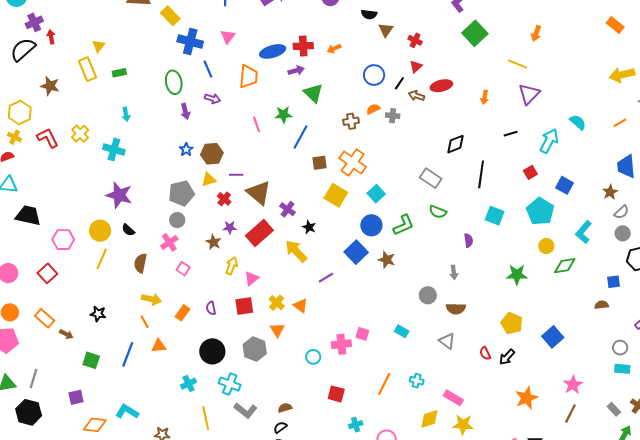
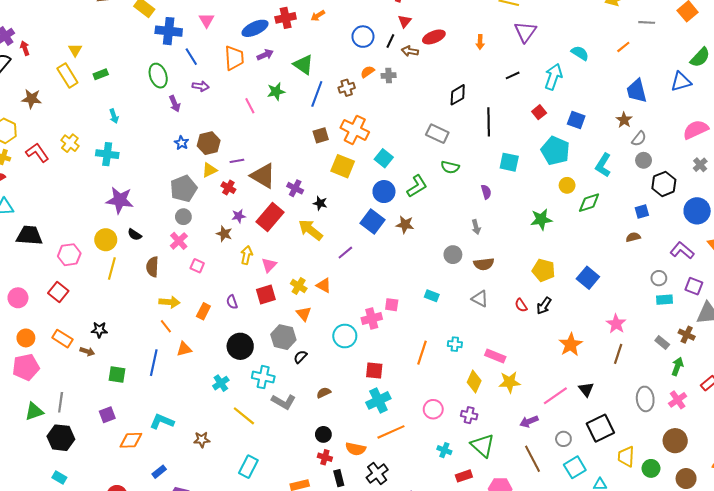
purple arrow: (296, 70) -> (265, 55), moved
blue line: (301, 137) -> (317, 94), moved
black star: (98, 314) -> (99, 330), moved
cyan circle: (313, 357) -> (345, 336), size x1.5
yellow line: (206, 418) -> (244, 416), turned -30
yellow diamond: (429, 419) -> (474, 381), turned -40
cyan cross: (356, 425) -> (378, 400), moved, size x1.6
black semicircle: (280, 427) -> (300, 357), moved

